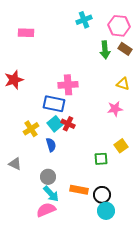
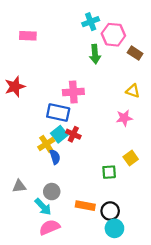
pink hexagon: (119, 26) -> (113, 35), moved
green arrow: (105, 50) -> (95, 54), moved
yellow cross: (31, 129) -> (46, 144), moved
gray triangle: (15, 164) -> (19, 186), moved, turned -32
cyan arrow: (51, 194) -> (43, 207), moved

